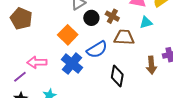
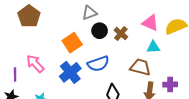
brown trapezoid: (124, 37) -> (140, 67), moved
pink arrow: (37, 62) -> (35, 64), turned 36
purple line: (20, 77) -> (15, 74), turned -64

